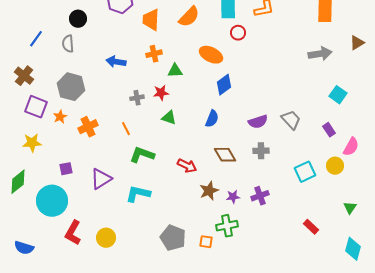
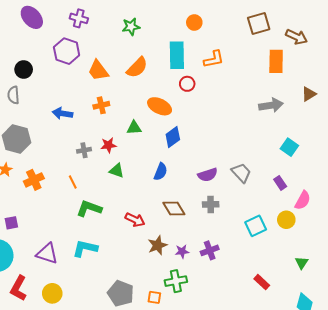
orange trapezoid: (151, 20) -> (98, 71), turned -40
green triangle: (175, 71) -> (134, 128), moved
purple triangle: (101, 179) -> (47, 253), moved, turned 50

